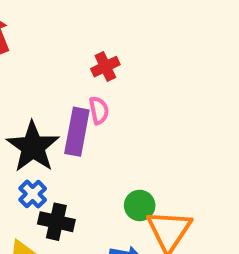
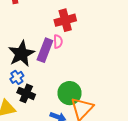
red cross: (105, 67) -> (65, 20), size x1.5
green circle: (140, 205) -> (70, 93), size x1.5

